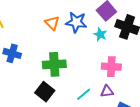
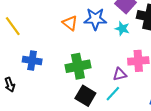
purple triangle: (107, 91) -> (120, 74), moved
black square: (45, 92) -> (85, 96), moved

